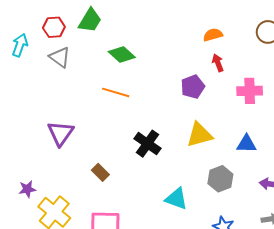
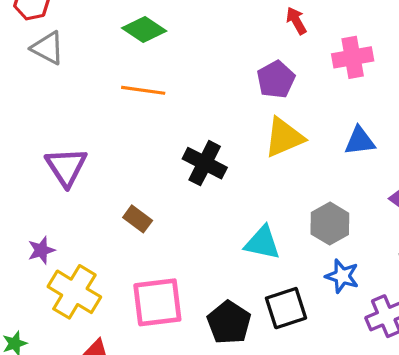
purple pentagon: (193, 87) -> (276, 79), moved
gray hexagon: (220, 179) -> (330, 224), moved
purple star: (27, 189) -> (41, 250), moved

